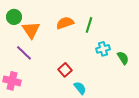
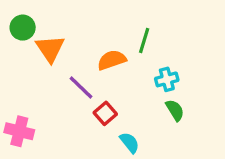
orange semicircle: (65, 23) -> (112, 60), moved
purple line: (24, 53) -> (81, 87), moved
green semicircle: (123, 58) -> (175, 110), moved

